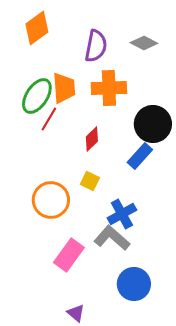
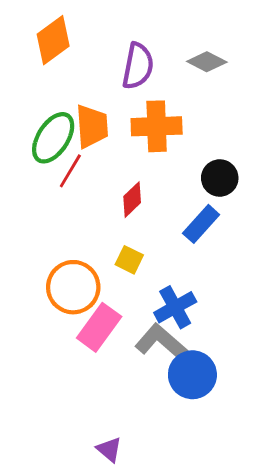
black circle: (153, 124) -> (220, 178), size x0.7
pink rectangle: (69, 255) -> (99, 327), moved
blue circle: (134, 284) -> (192, 375), moved

